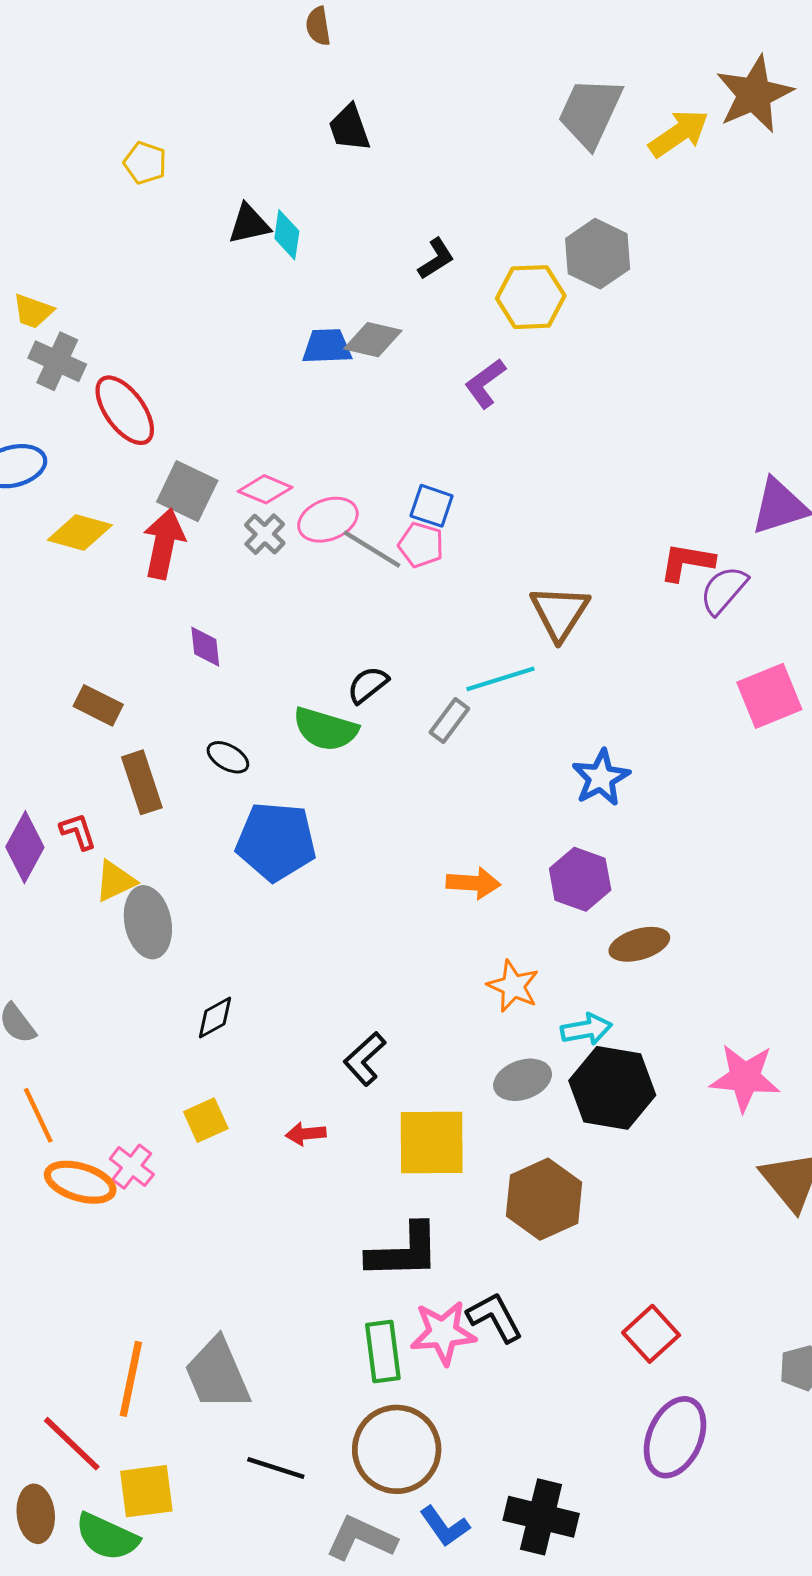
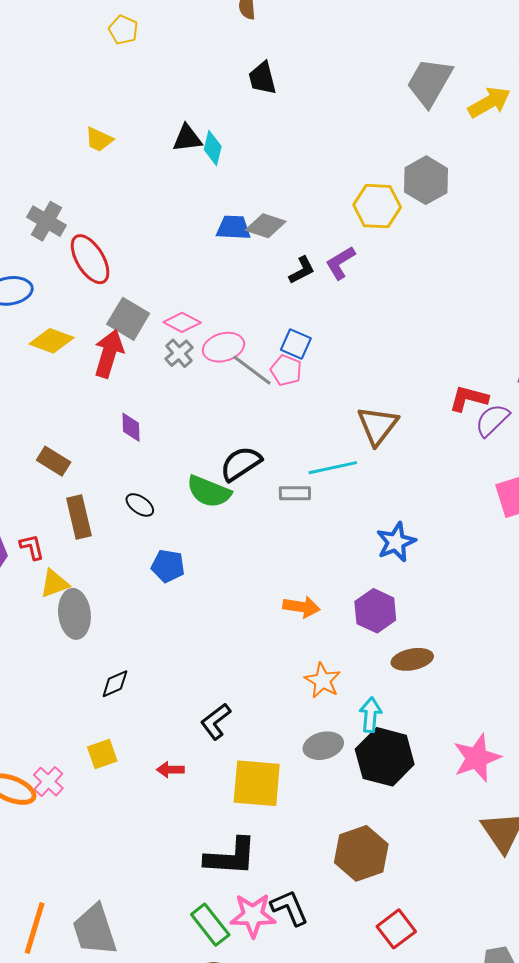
yellow pentagon: (145, 163) -> (123, 30), moved
black L-shape: (436, 259) -> (302, 270), moved
yellow trapezoid: (33, 311) -> (99, 139), moved
black semicircle: (368, 685) -> (241, 464), size x1.4
gray rectangle: (449, 720) -> (295, 493), turned 48
blue pentagon: (276, 841) -> (168, 566), size x0.6
cyan arrow: (586, 1029) -> (370, 715), turned -80
pink star: (745, 1078) -> (477, 758), turned -30
brown hexagon: (544, 1199) -> (361, 853), moved
green rectangle: (383, 1351) -> (210, 925), turned -36

